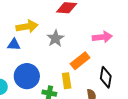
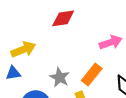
gray star: (55, 38) -> (60, 77), moved

